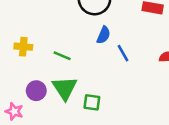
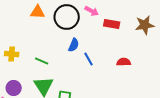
purple circle: (36, 91) -> (14, 88), moved

